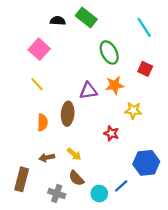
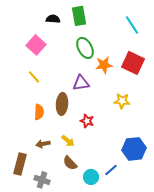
green rectangle: (86, 17) -> (79, 16), turned 42
green ellipse: (109, 52) -> (85, 48), moved
red square: (145, 69) -> (133, 63), size x1.6
orange star: (115, 85) -> (104, 65), moved
red star: (111, 133) -> (87, 121), moved
gray cross: (57, 194) -> (42, 180), moved

